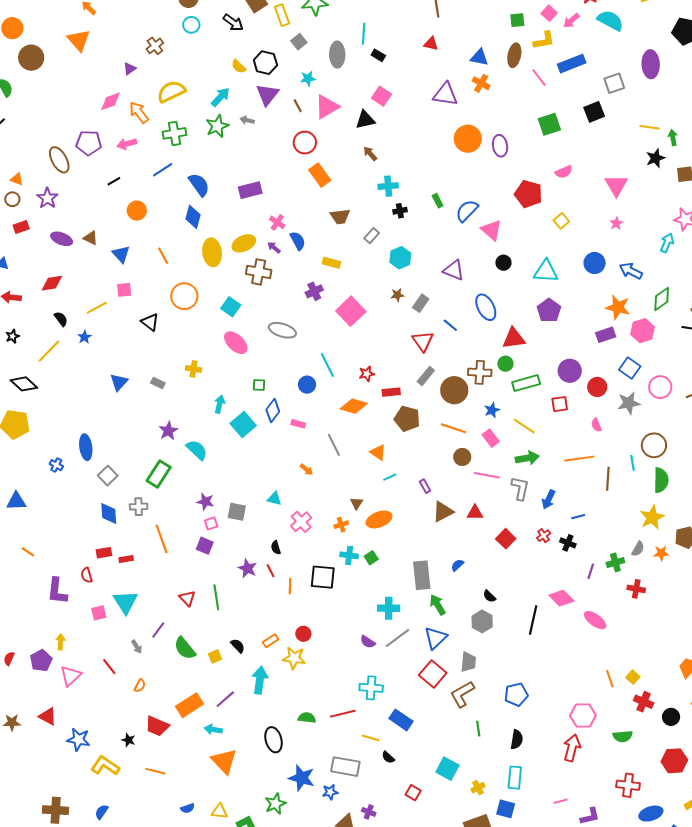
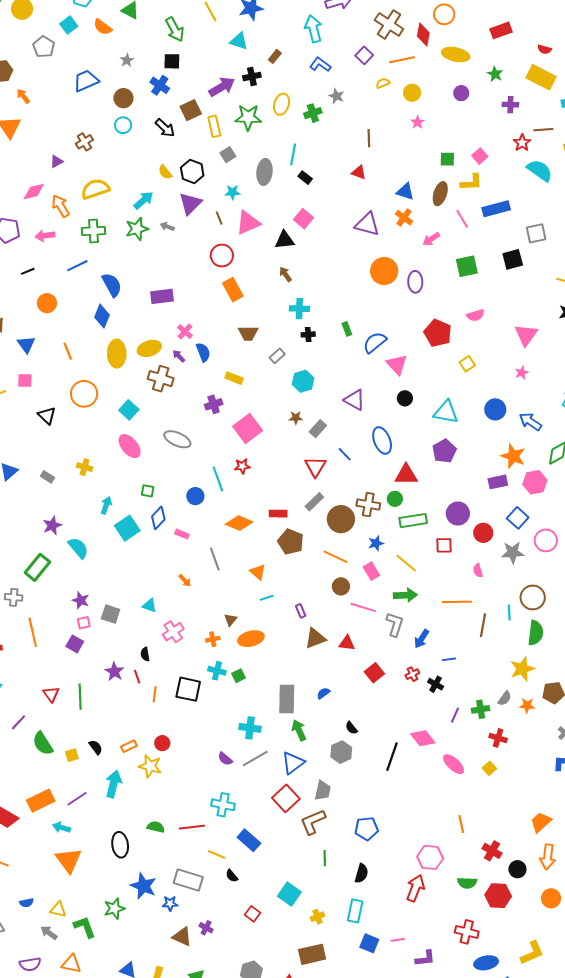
pink arrow: (571, 21) -> (431, 239), moved
red star: (367, 374) -> (242, 466), moved
yellow square: (633, 677) -> (489, 768), moved
red hexagon: (674, 761) -> (498, 896), moved
blue square: (506, 809) -> (369, 943), moved

